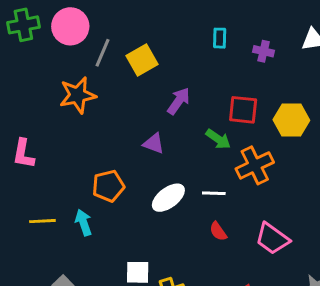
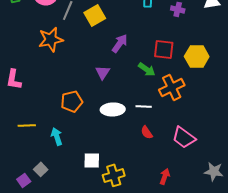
purple triangle: (154, 143) -> (103, 72), turned 42
white ellipse: (168, 198) -> (113, 109), turned 35
cyan arrow: (83, 223) -> (57, 136), moved

